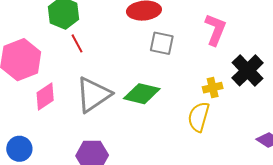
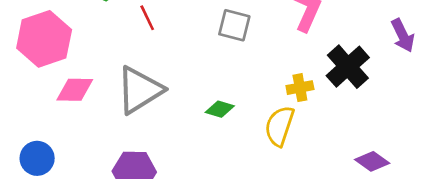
red line: (77, 43) -> (147, 18), moved
green diamond: (142, 94) -> (220, 109), moved, size x0.6
pink diamond: (45, 97) -> (75, 90), turned 32

